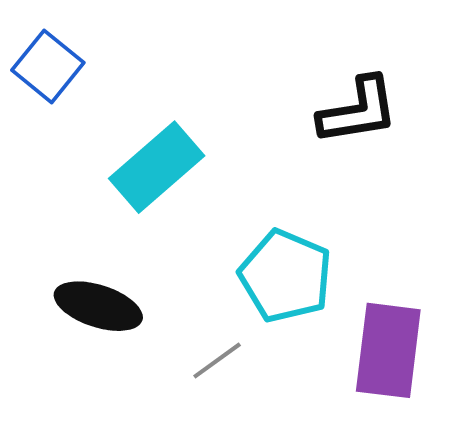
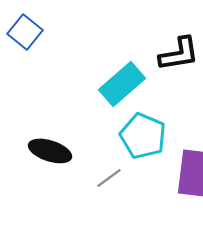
cyan rectangle: (157, 167) -> (122, 84), moved

